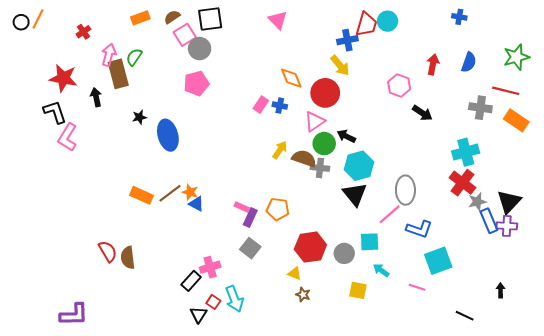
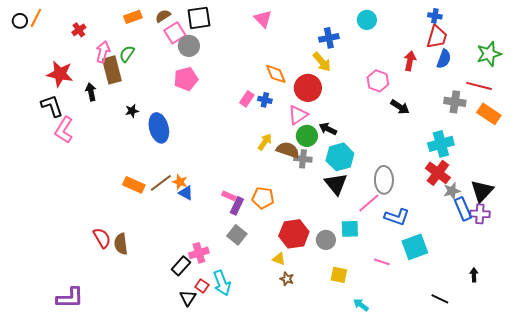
red trapezoid: (366, 24) -> (437, 37), moved
cyan arrow: (381, 270) -> (361, 305), moved
pink line: (417, 287) -> (382, 262), moved

